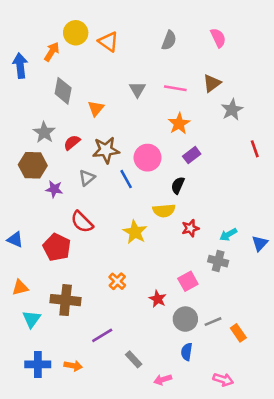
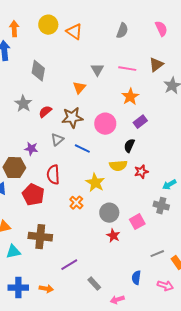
orange arrow: (52, 52) -> (14, 29), moved, turned -35
orange triangle: (96, 108) -> (79, 88), moved
brown hexagon: (33, 165) -> (14, 168), moved
blue line: (126, 179) -> (82, 149), moved, turned -35
red semicircle: (82, 222) -> (53, 175), turned 42
red star: (190, 228) -> (141, 172), moved
orange cross: (117, 281) -> (76, 203), moved
cyan triangle: (32, 319) -> (13, 252), turned 42
gray circle: (185, 319) -> (109, 213), moved
pink arrow: (223, 380) -> (165, 286), moved

